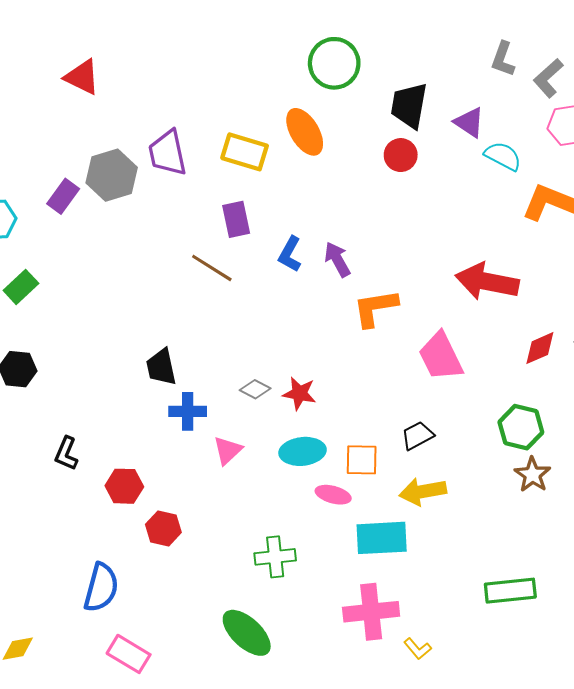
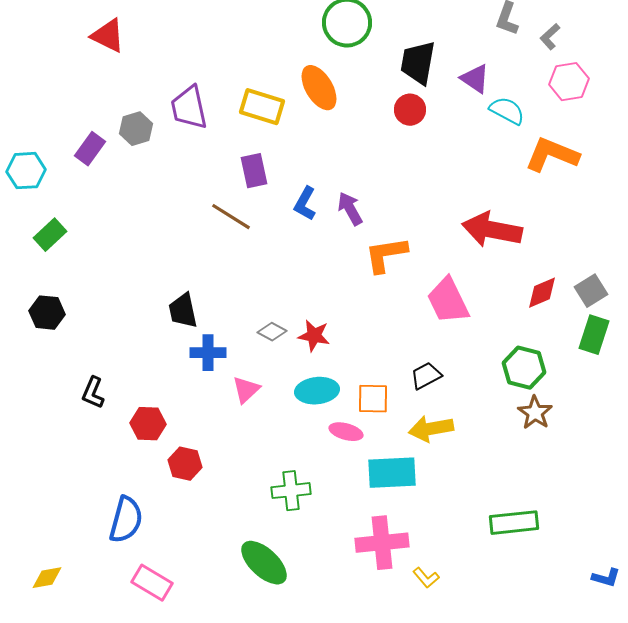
gray L-shape: (548, 78) -> (550, 37), size x0.7
gray hexagon: (112, 175) -> (136, 129), size x0.7

